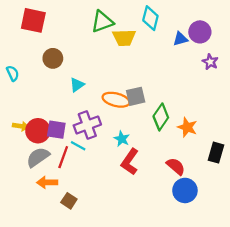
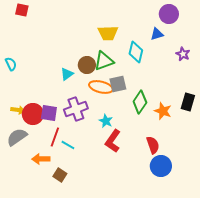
cyan diamond: (150, 18) -> (136, 52), moved
red square: (33, 20) -> (22, 10), moved, size x0.6
green triangle: (102, 22) -> (104, 61), moved
purple circle: (200, 32) -> (169, 14), moved
brown circle: (53, 58) -> (87, 65), moved
cyan line: (78, 146) -> (68, 145), moved
black rectangle: (216, 153) -> (188, 102), moved
gray semicircle: (38, 157) -> (17, 137), moved
red semicircle: (176, 166) -> (153, 145), turned 30

